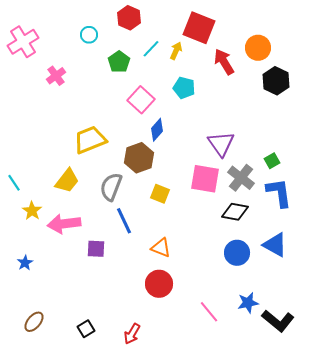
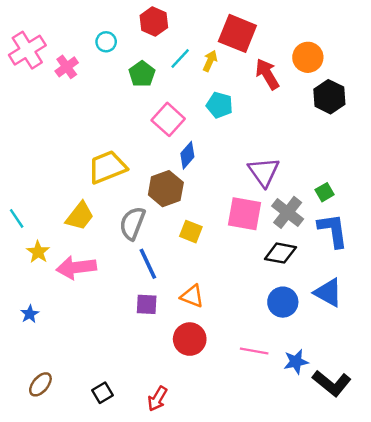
pink cross: (56, 76) -> (67, 67), moved
purple square: (96, 249) -> (147, 304), moved
pink line: (209, 312) -> (254, 351), moved, turned -40

